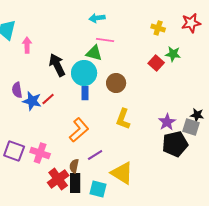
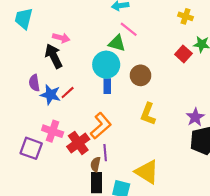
pink line: (105, 40) -> (129, 29), turned 30
pink arrow: (27, 45) -> (61, 38), moved, turned 105
black arrow: (57, 65) -> (54, 56), moved
pink cross: (40, 153) -> (53, 131), moved
purple line: (95, 155) -> (105, 153), moved, turned -63
red cross: (58, 179) -> (78, 143), moved

